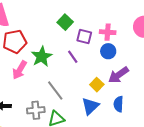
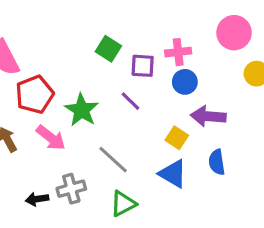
pink arrow: (20, 70) -> (51, 138), turned -72
purple arrow: (119, 75) -> (208, 116), turned 50
blue triangle: (90, 106) -> (173, 174), turned -36
gray cross: (36, 110) -> (71, 189), moved

